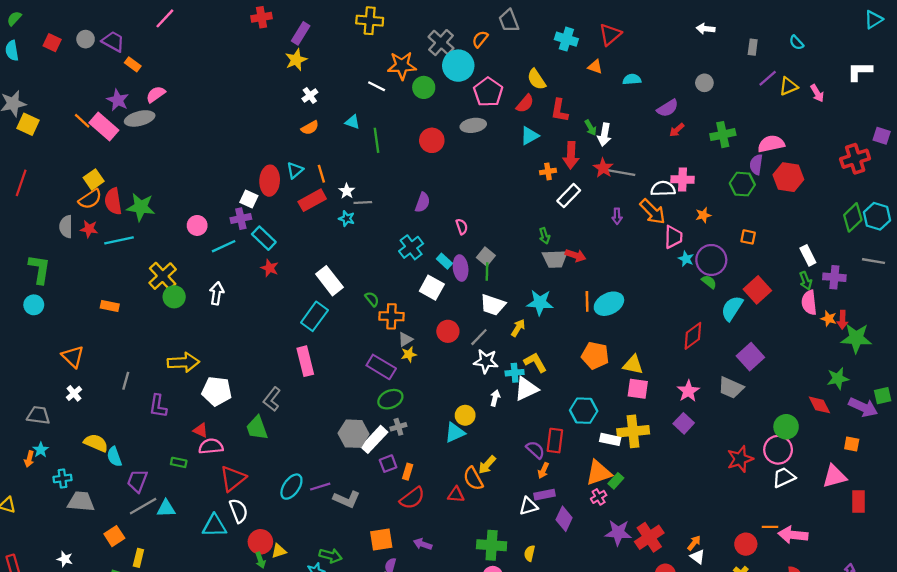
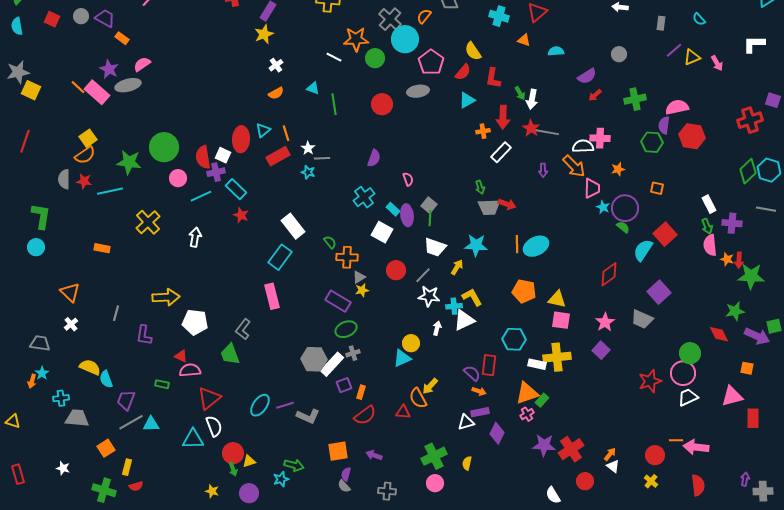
red semicircle: (113, 201) -> (203, 157), moved
green circle: (174, 297) -> (164, 147), moved, size x1.5
orange arrow: (543, 470) -> (479, 391), turned -96
green cross: (492, 545) -> (434, 456), turned -30

